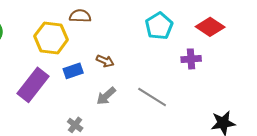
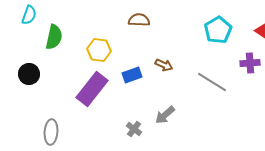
yellow hexagon: (51, 38) -> (99, 50), moved, size x0.7
gray arrow: (106, 96) -> (165, 115), moved
gray line: (152, 97) -> (212, 82), moved

